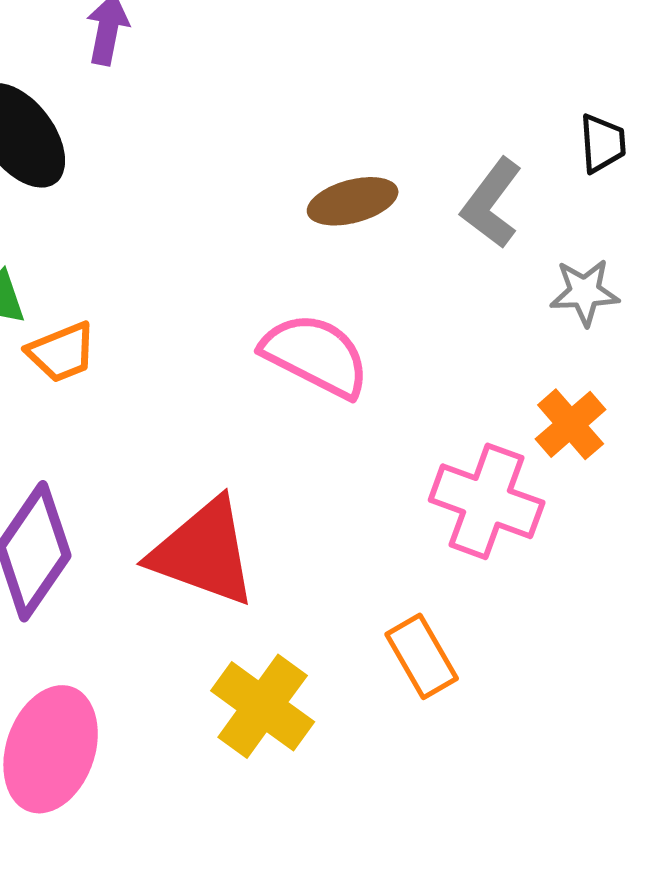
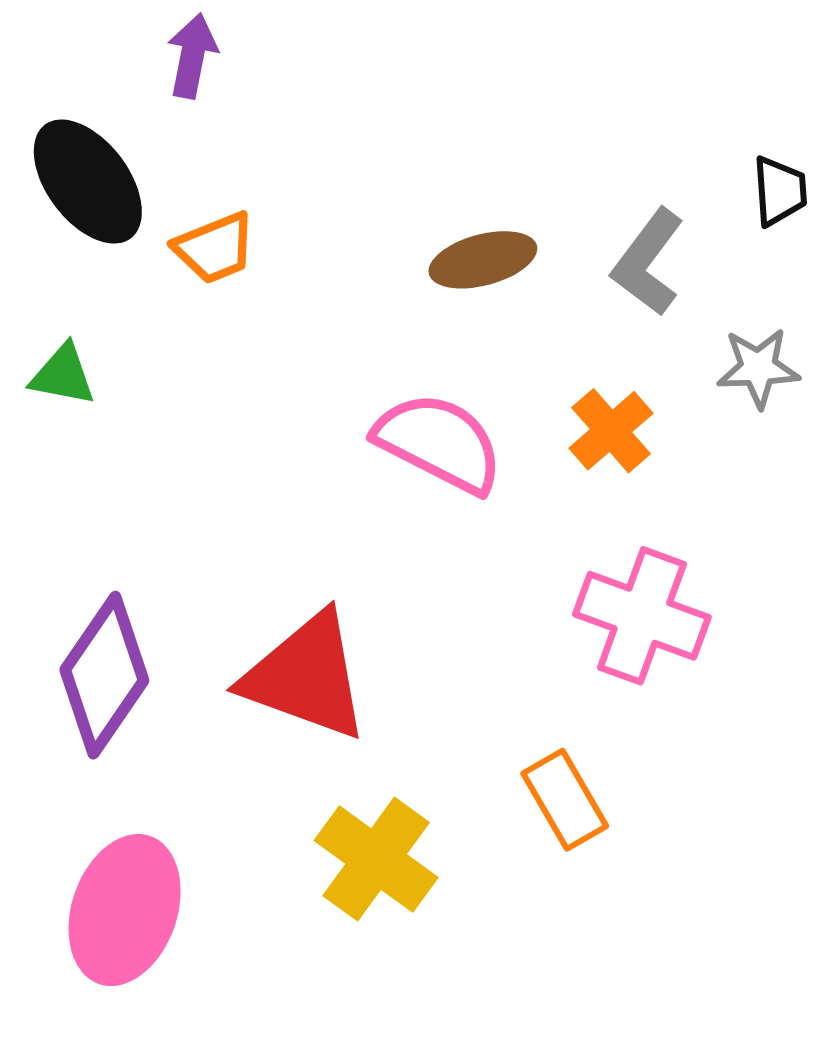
orange trapezoid: (62, 352) -> (215, 248), moved
orange cross: (571, 424) -> (611, 431), moved

